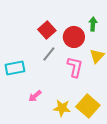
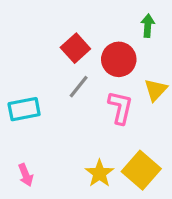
green arrow: (93, 24) -> (148, 26), moved
pink arrow: (35, 96) -> (26, 175), moved, turned -72
yellow star: (62, 108) -> (99, 173), turned 30

